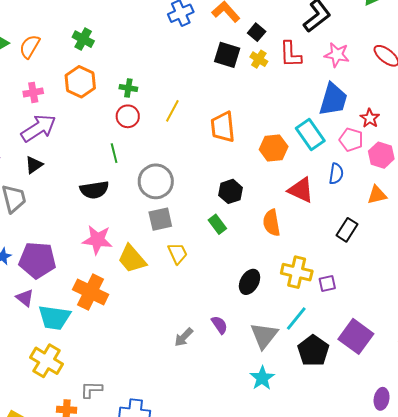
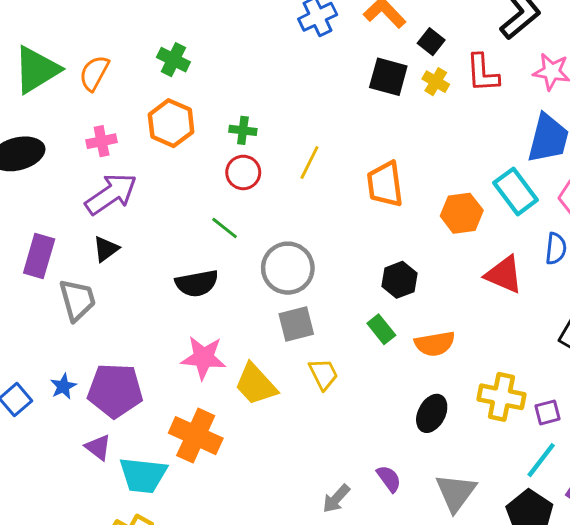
green line: (114, 153) -> (225, 228), turned -36
orange semicircle: (272, 223) -> (435, 344), moved, turned -88
cyan line: (296, 319) -> (541, 460), moved

